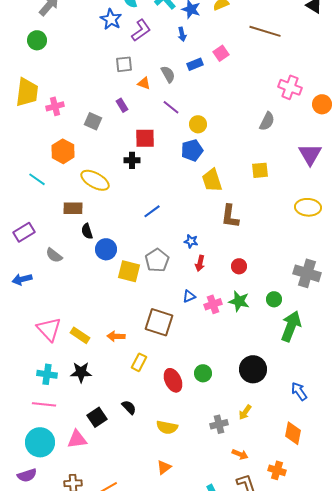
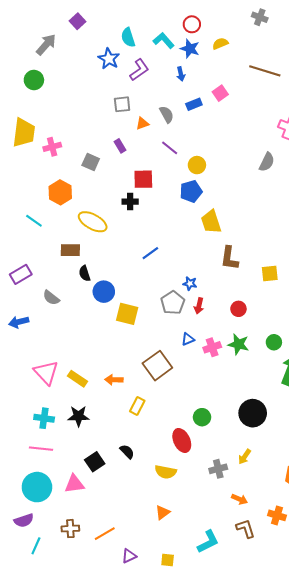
orange triangle: (144, 83) -> (142, 124), turned -40
yellow square: (260, 170) -> (270, 273), moved
gray pentagon: (157, 260) -> (173, 303), moved
brown square: (159, 322) -> (157, 366), turned 36
red ellipse: (173, 380) -> (182, 440), moved

